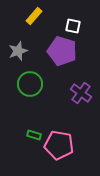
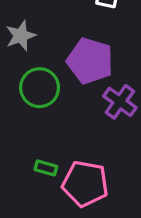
purple pentagon: (62, 51) -> (90, 61), moved

